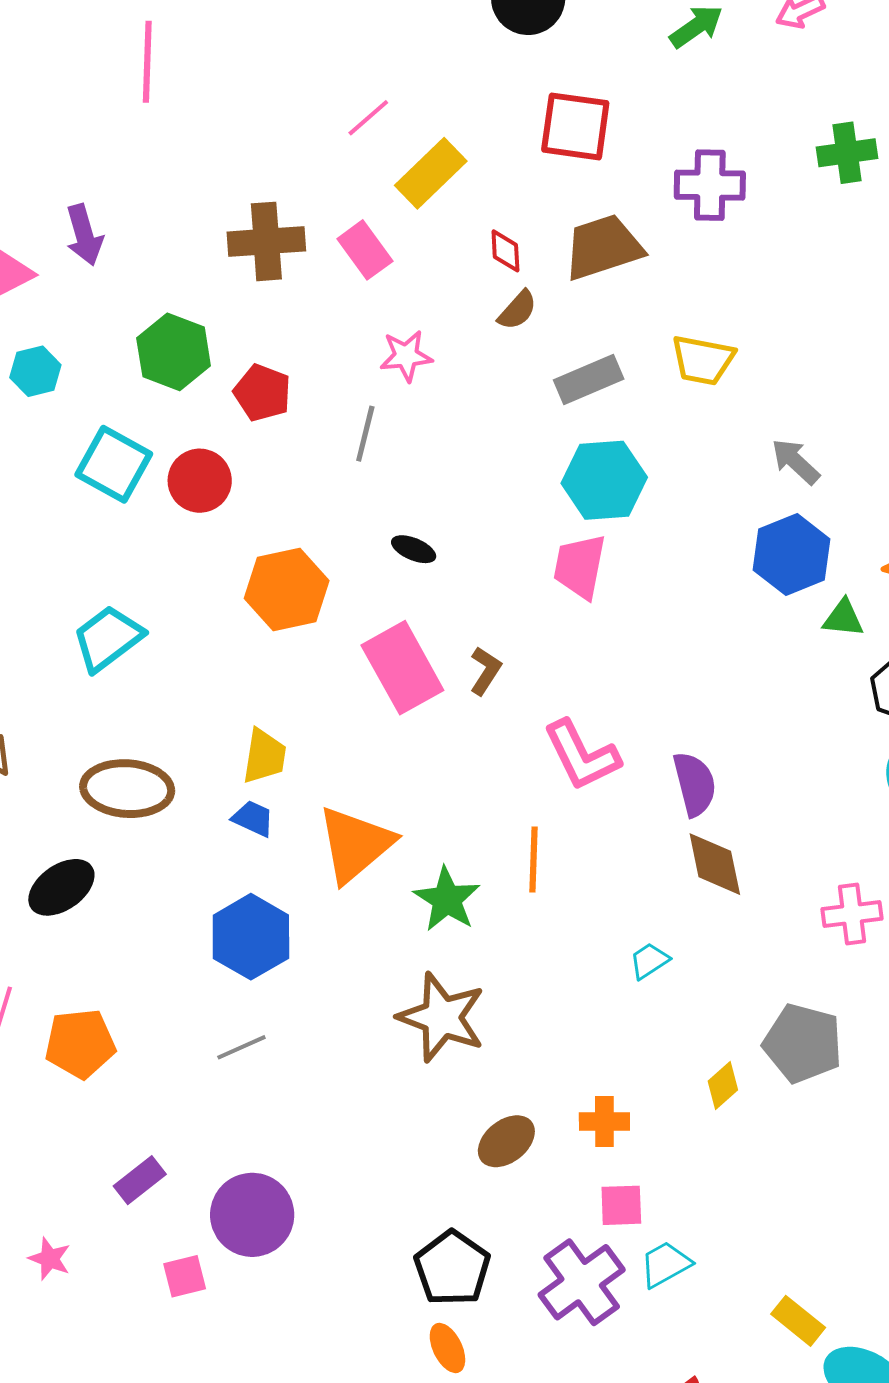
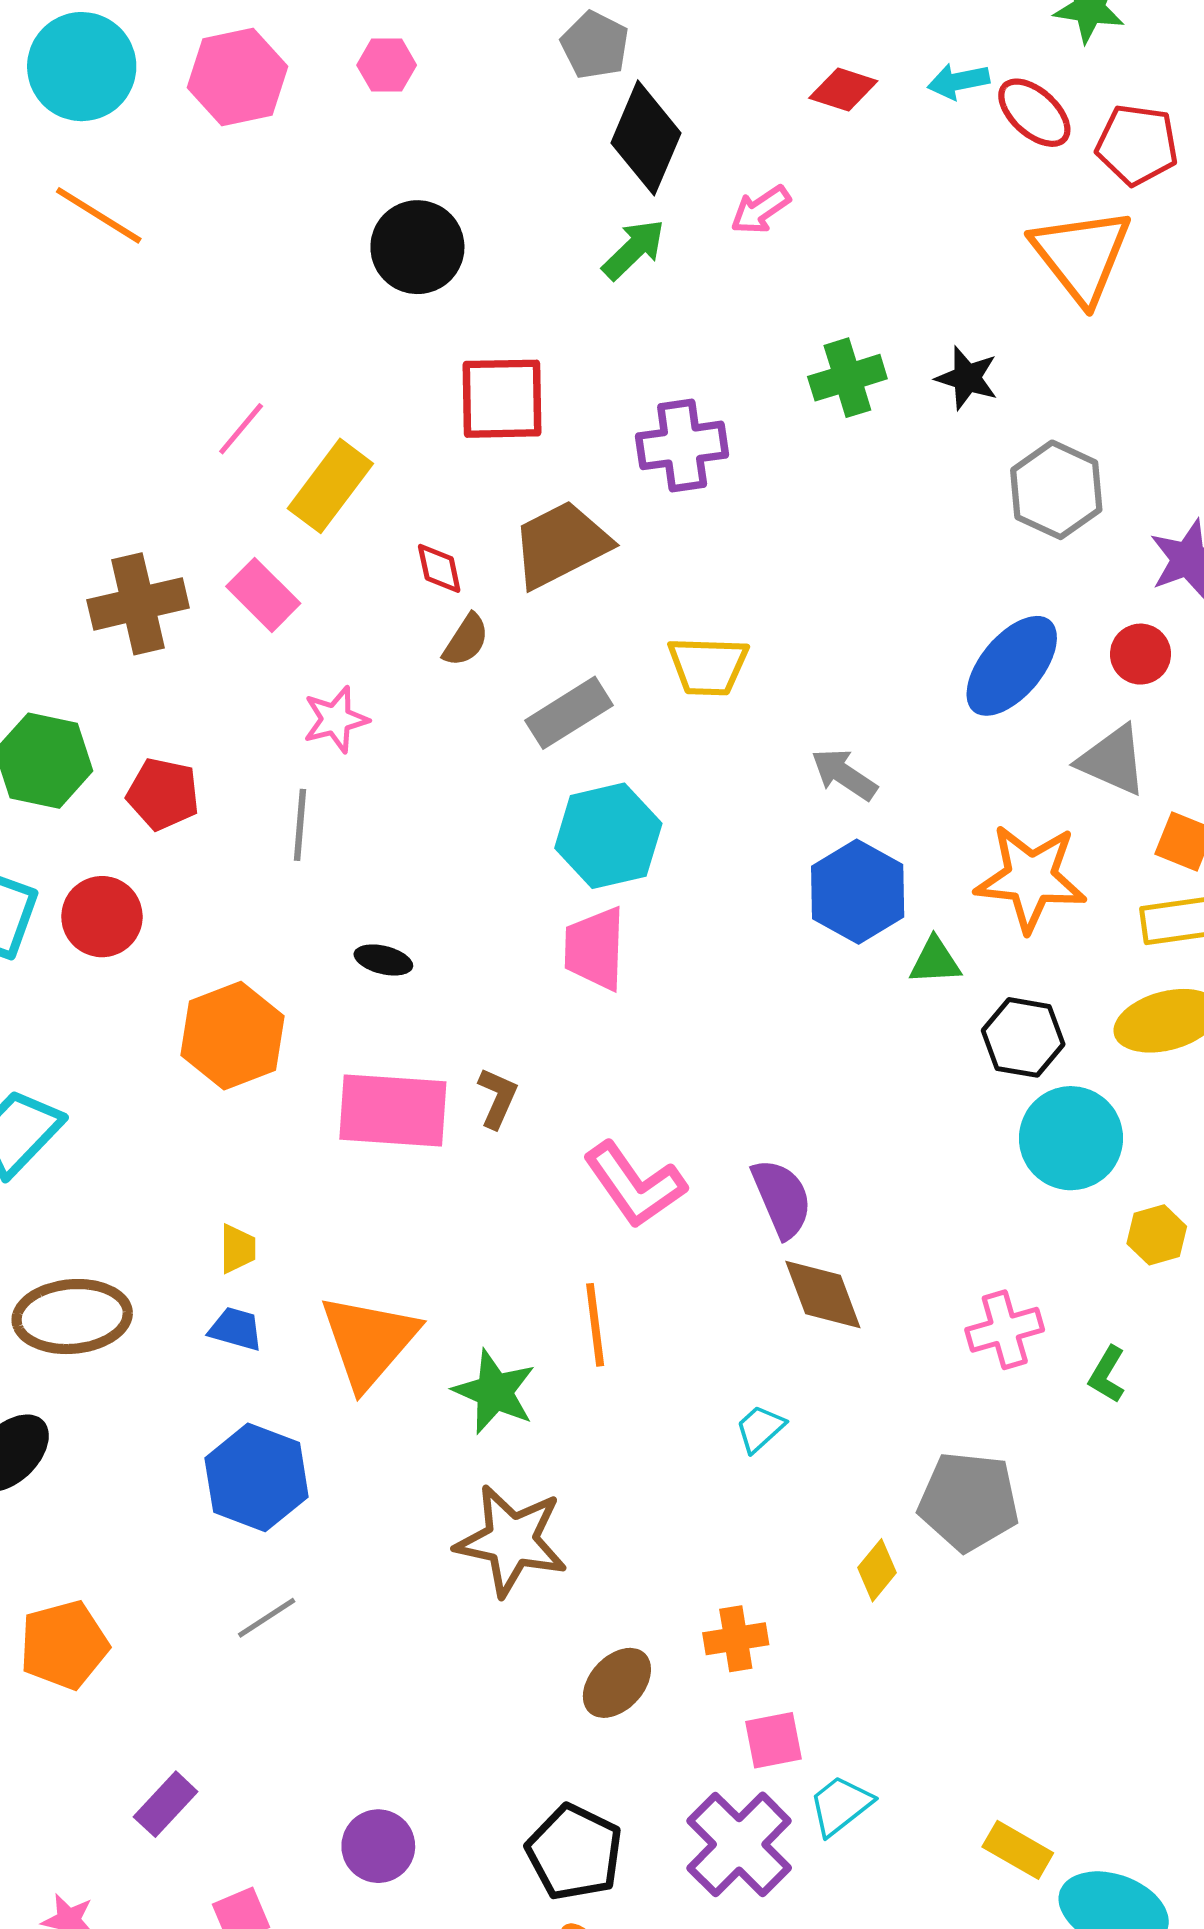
pink rectangle: (402, 668) -> (393, 1111), turned -48
yellow trapezoid: (264, 756) -> (238, 1249), size x0.7
purple circle: (252, 1215) -> (378, 1846), moved, size x0.7

